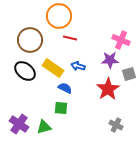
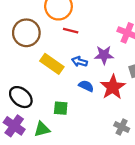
purple star: (110, 60) -> (104, 55), moved
black ellipse: (25, 71) -> (21, 97), moved
blue semicircle: (65, 88) -> (86, 86), moved

